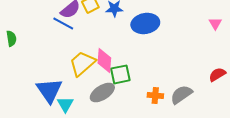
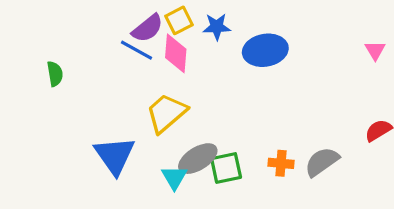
pink diamond: (104, 60) -> (176, 53), moved
green square: (120, 74) -> (226, 168), moved
cyan triangle: (65, 104) -> (174, 177), moved

